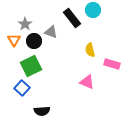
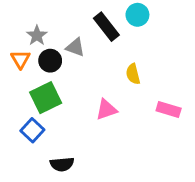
pink rectangle: (112, 64) -> (169, 109), moved
pink triangle: (87, 82) -> (106, 109), moved, turned -42

